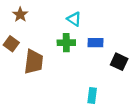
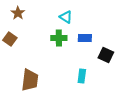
brown trapezoid: (34, 62) -> (30, 80), moved
cyan rectangle: (92, 95) -> (82, 76), moved

